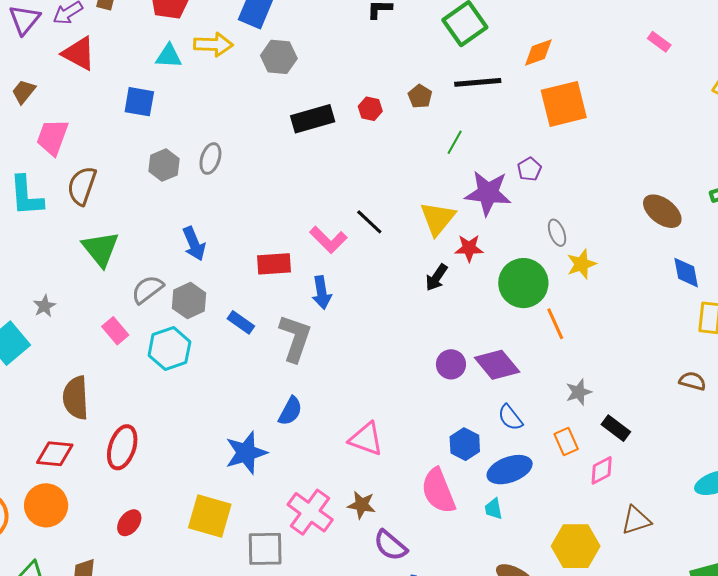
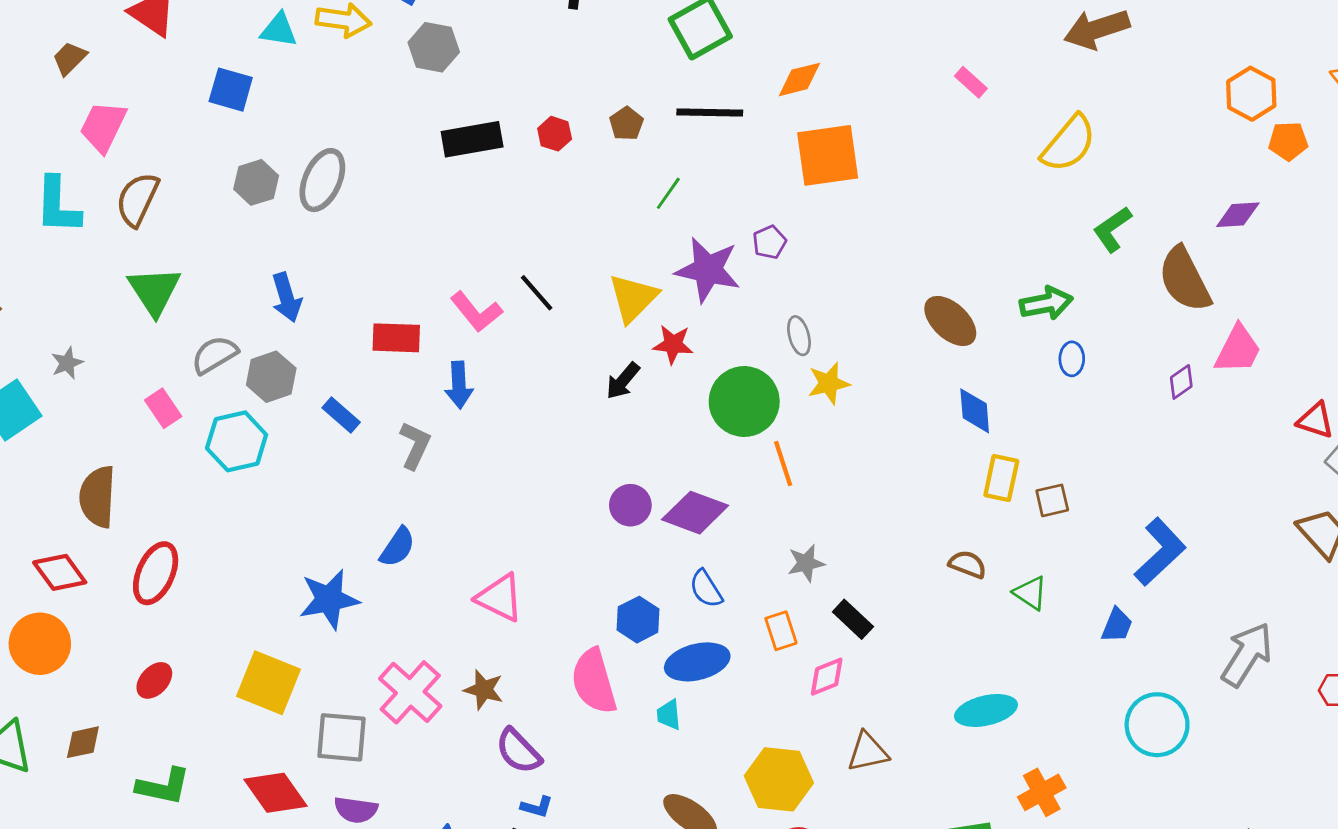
gray ellipse: (210, 158) -> (322, 180), size x1.4
gray L-shape: (295, 338) -> (415, 445), size x0.7
purple diamond: (497, 365) -> (695, 513), turned -36
red diamond: (55, 454) -> (60, 572), turned 42

